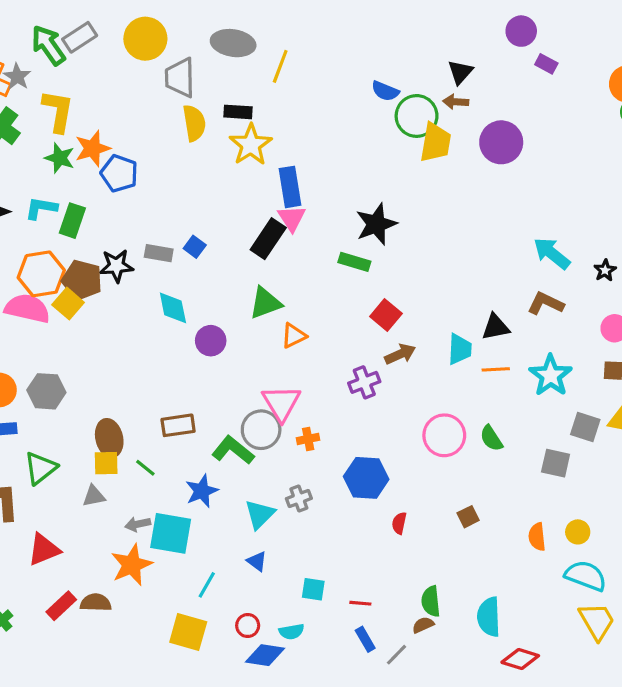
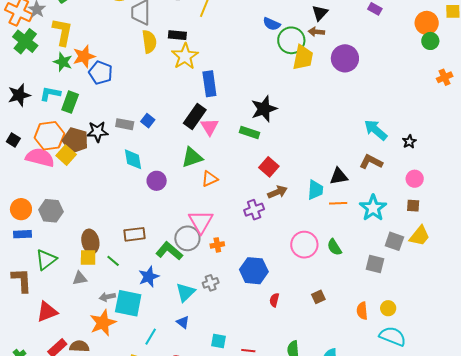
pink triangle: (292, 218) -> (210, 127), moved

